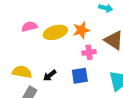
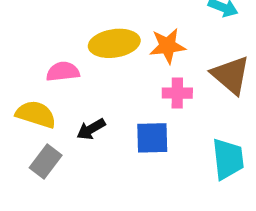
pink semicircle: (29, 27) -> (63, 72), moved

